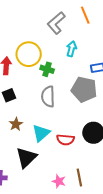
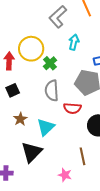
green cross: (47, 69) -> (50, 63), turned 32
red semicircle: (65, 140) -> (72, 108), moved
brown line: (79, 177) -> (82, 156), moved

